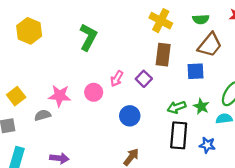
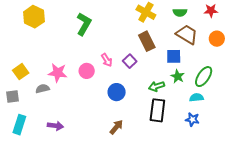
brown trapezoid: (210, 45) -> (187, 34), turned -100
brown rectangle: (163, 55) -> (147, 41), turned -36
pink arrow: (117, 79) -> (107, 60), turned -64
green star: (201, 106) -> (178, 76), moved
blue star: (207, 145) -> (192, 119), moved

